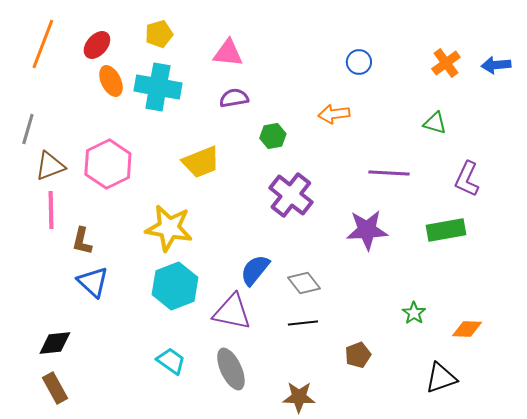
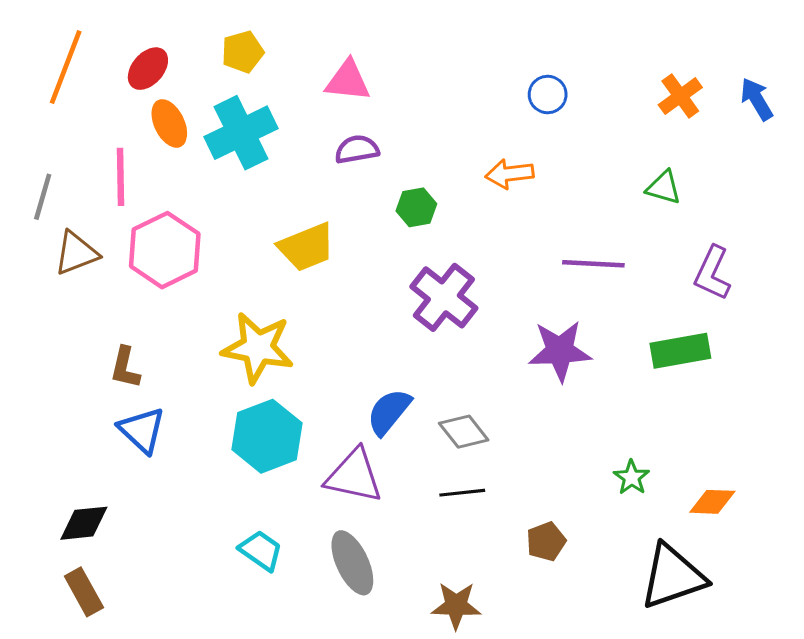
blue arrow: (496, 65) -> (757, 99), turned 64
cyan cross: (158, 87) -> (241, 133), turned -36
pink line: (51, 210) -> (121, 177), moved
black triangle: (441, 378) -> (673, 577), size x1.4

